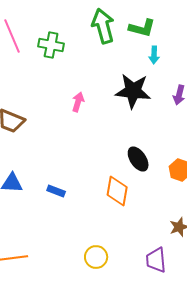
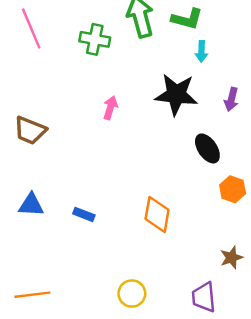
green cross: (51, 45) -> (95, 39), moved
black ellipse: (138, 159) -> (207, 148), moved

